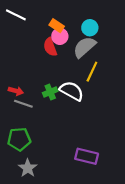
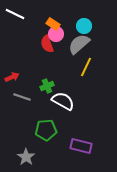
red arrow: (16, 91) -> (12, 77), moved, turned -40
white semicircle: (72, 91) -> (63, 101), moved
green pentagon: (19, 139) -> (46, 130), moved

